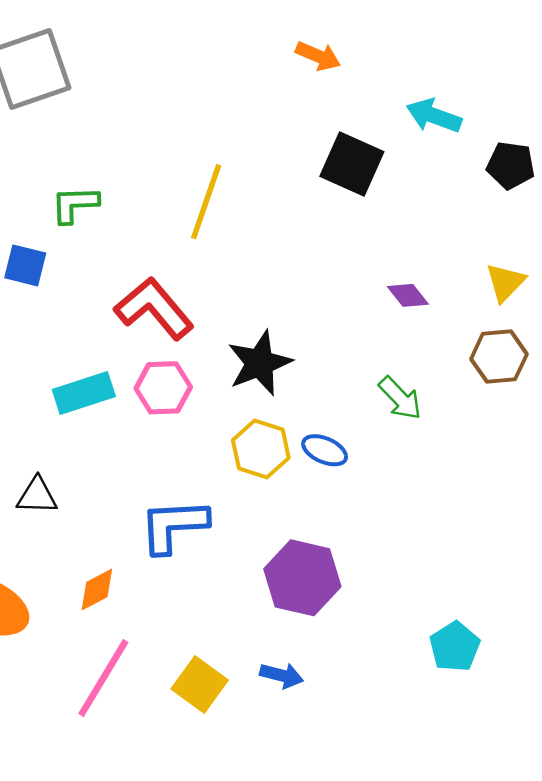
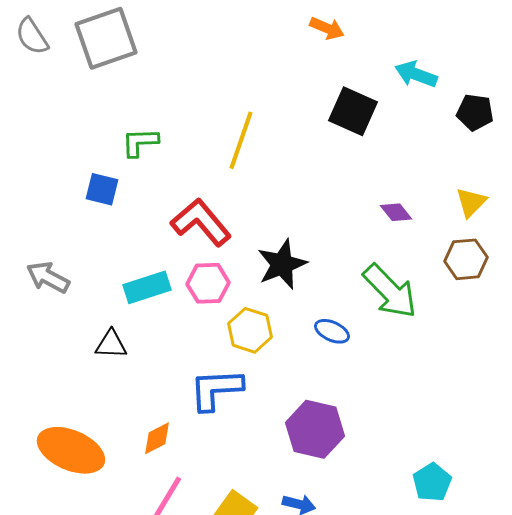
green arrow: (400, 398) -> (390, 291), size x1.6
yellow hexagon: (261, 449) -> (250, 330), moved
black triangle: (37, 496) -> (111, 344), moved

